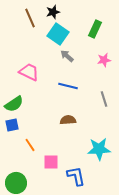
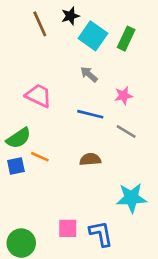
cyan square: (58, 34) -> (93, 36), moved
pink star: (104, 60) -> (123, 96), moved
gray line: (104, 99) -> (126, 131), moved, turned -42
orange line: (30, 145) -> (40, 157), moved, turned -32
pink square: (51, 162) -> (68, 228), moved

